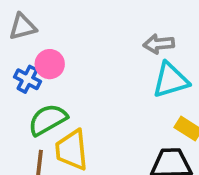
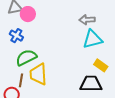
pink circle: (50, 64) -> (28, 14), moved

